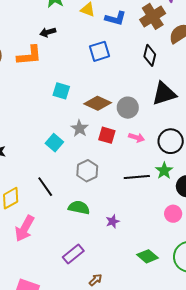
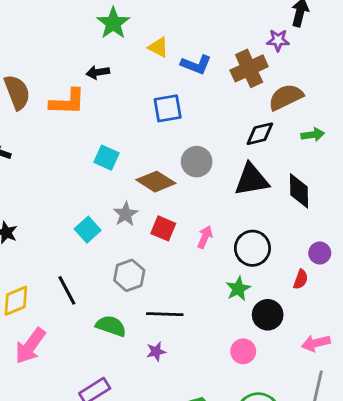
black diamond: (150, 55) -> (260, 134), moved, turned 55
gray circle: (128, 108) -> (197, 162), moved
pink arrow: (137, 138) -> (205, 237), turned -91
black line: (137, 177) -> (165, 314), moved

